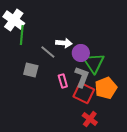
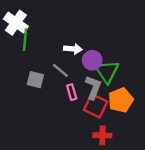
gray line: (48, 52) -> (60, 70), moved
red cross: (90, 119) -> (102, 135), turned -35

